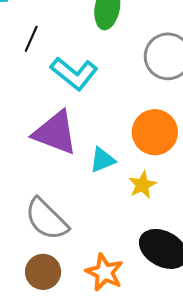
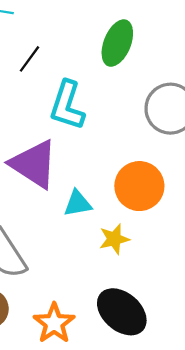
cyan L-shape: (74, 73) -> (67, 105), turned 57

